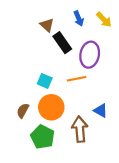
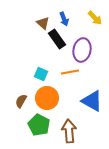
blue arrow: (79, 18) -> (64, 19), moved
blue triangle: (101, 111) -> (92, 101), size x1.6
brown arrow: (80, 129) -> (69, 131), moved

